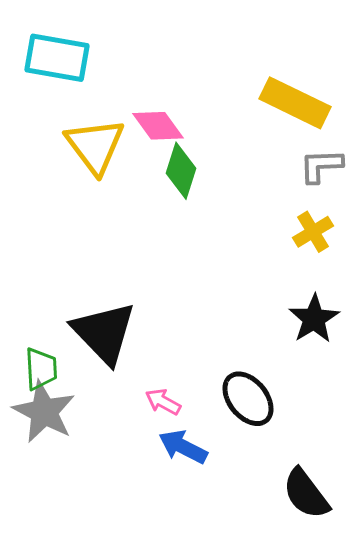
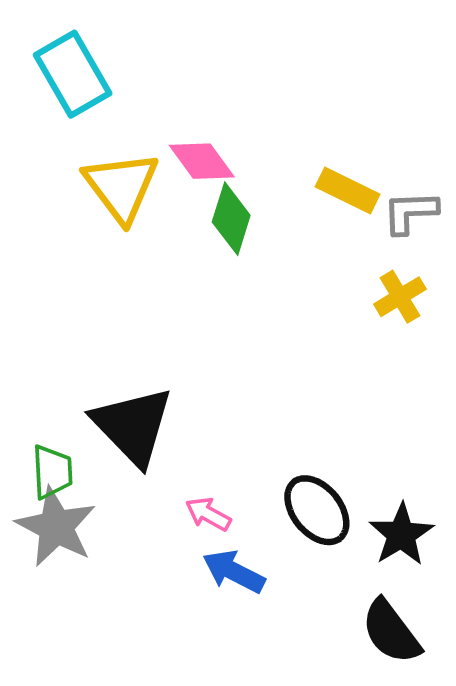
cyan rectangle: (57, 58) -> (73, 74), turned 50
yellow rectangle: (295, 103) -> (348, 191), moved, size x0.7
black star: (314, 319) -> (401, 534), moved

